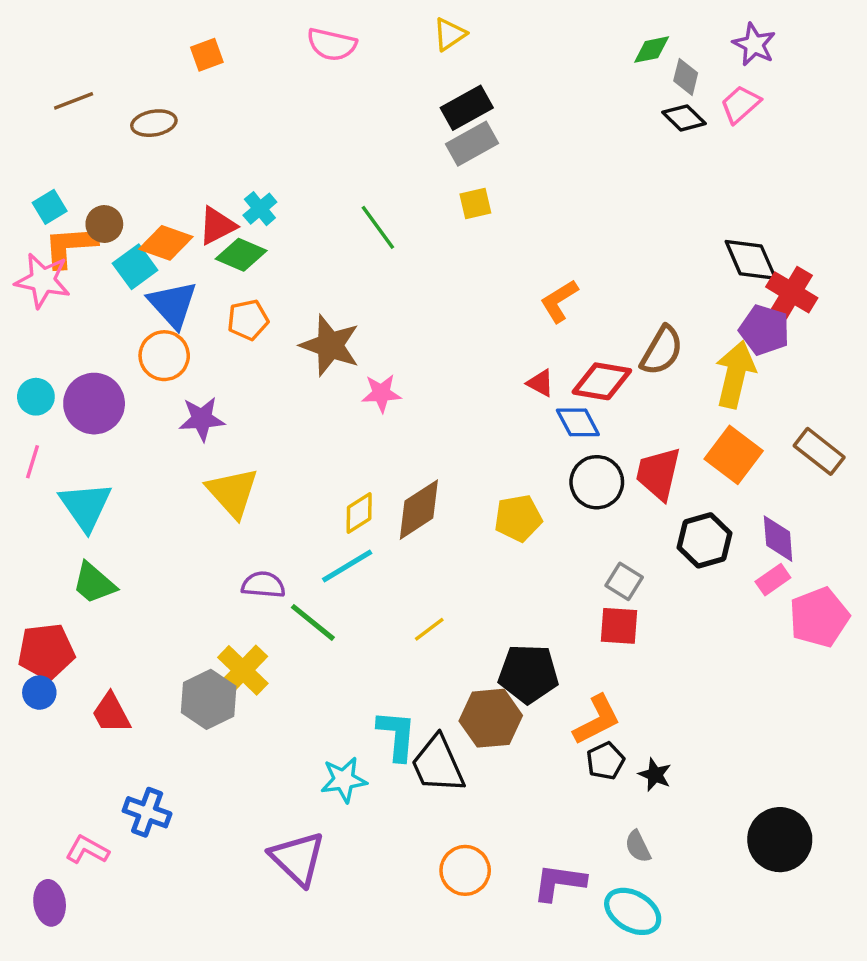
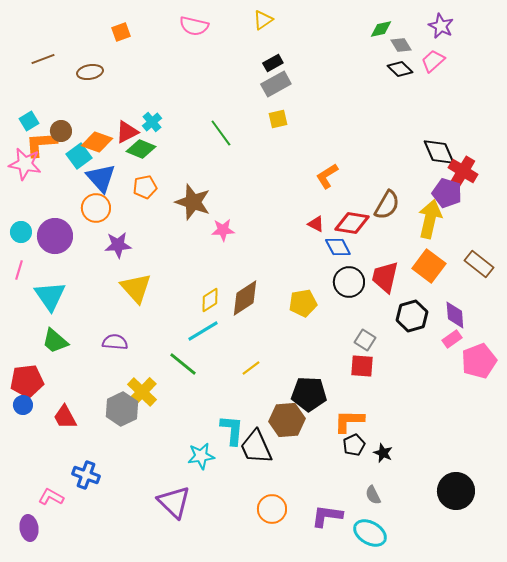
gray diamond: (686, 77) -> (401, 45), turned -45
black rectangle: (467, 108) -> (273, 63), size x0.7
purple semicircle: (263, 585) -> (115, 342), moved
orange L-shape: (597, 720) -> (349, 421), turned -152

